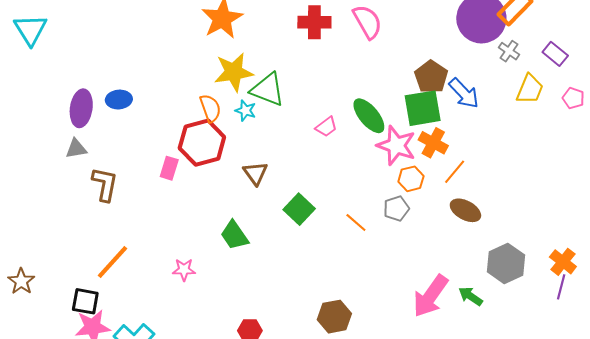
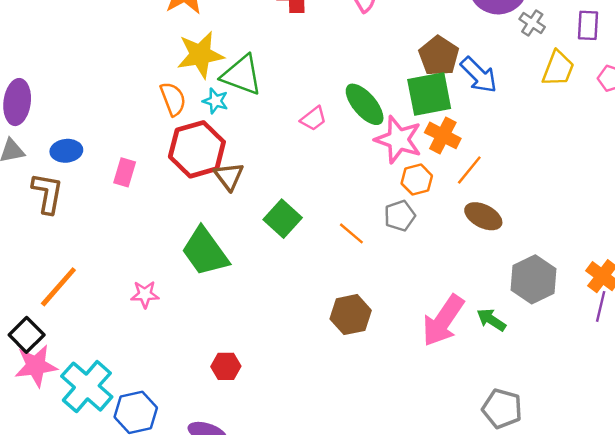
purple rectangle: (555, 54) -> (588, 25), turned 55
blue ellipse: (119, 100) -> (66, 151), moved
red hexagon: (202, 143) -> (197, 149), moved
green trapezoid: (234, 235) -> (205, 252), size x1.4
black square: (85, 301) -> (27, 335), turned 36
brown hexagon: (334, 317) -> (351, 315), moved

